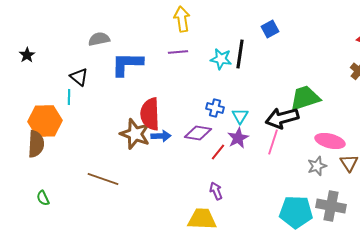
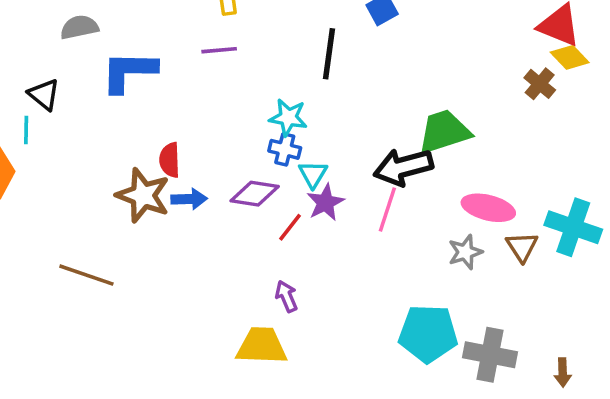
cyan star: (221, 59) -> (288, 117), moved
red semicircle: (150, 114) -> (170, 160), size x0.6
cyan triangle: (240, 116) -> (313, 174), moved
gray cross: (331, 206) -> (490, 355), moved

